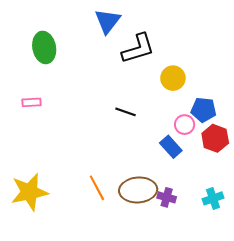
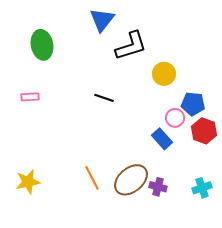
black line: (125, 112) -> (104, 98), moved
brown ellipse: (138, 190) -> (131, 180), turned -36
yellow star: (29, 192) -> (28, 182), size x0.7

